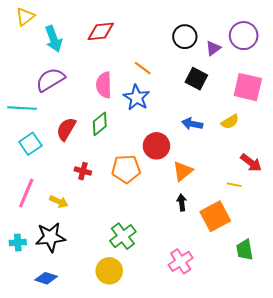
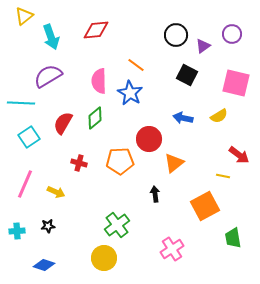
purple circle: (244, 36) -> (232, 34), size x0.7
black arrow: (182, 203) -> (155, 194), moved
black star: (50, 237) -> (48, 226), size x0.5

